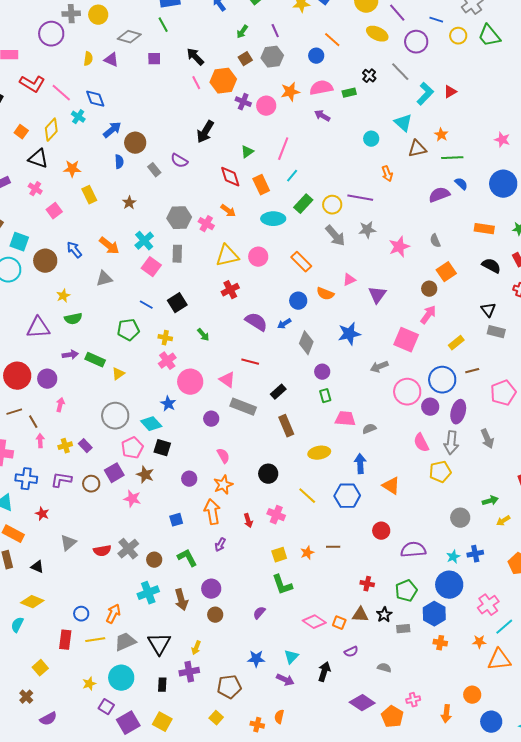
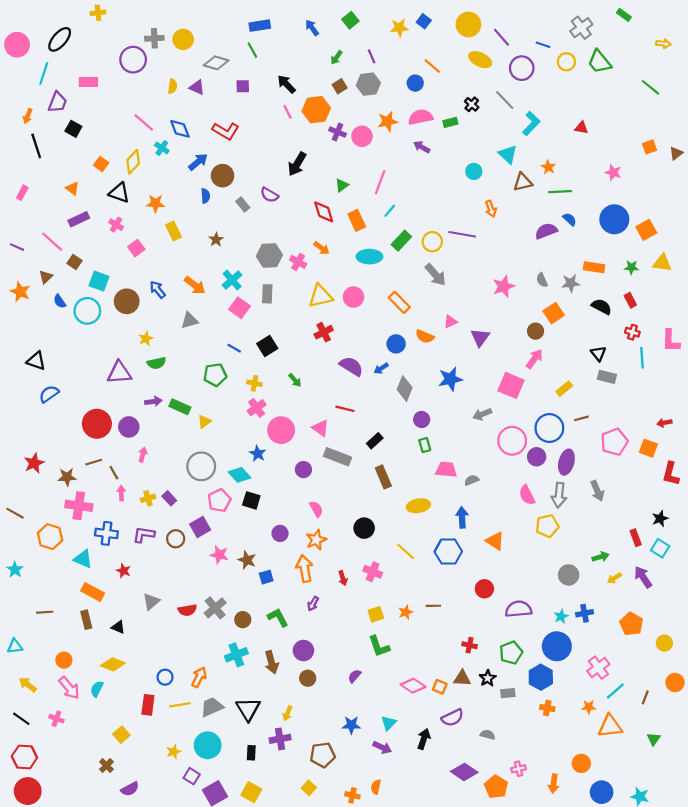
red L-shape: (32, 84) -> (226, 131), moved
red triangle: (450, 92) -> (581, 128), moved, turned 40
gray star: (367, 230) -> (571, 283), moved
brown star: (145, 475) -> (247, 560), moved
purple semicircle: (351, 652) -> (452, 718), size x1.5

